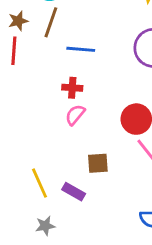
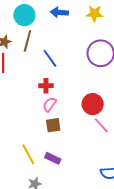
blue line: (81, 49) -> (50, 58), turned 54
brown square: (98, 163) -> (53, 125), moved

